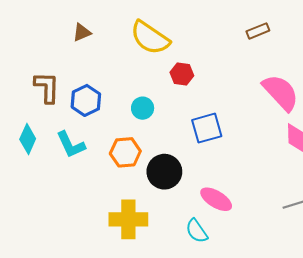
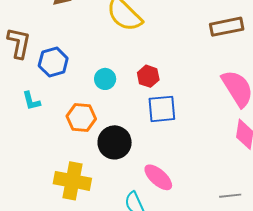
brown rectangle: (258, 31) -> (227, 27), size x1.5
red hexagon: (182, 74) -> (148, 76), moved
cyan L-shape: (71, 145) -> (31, 101), size x0.7

